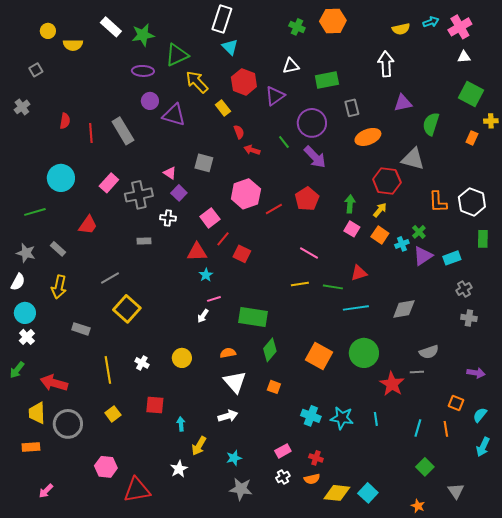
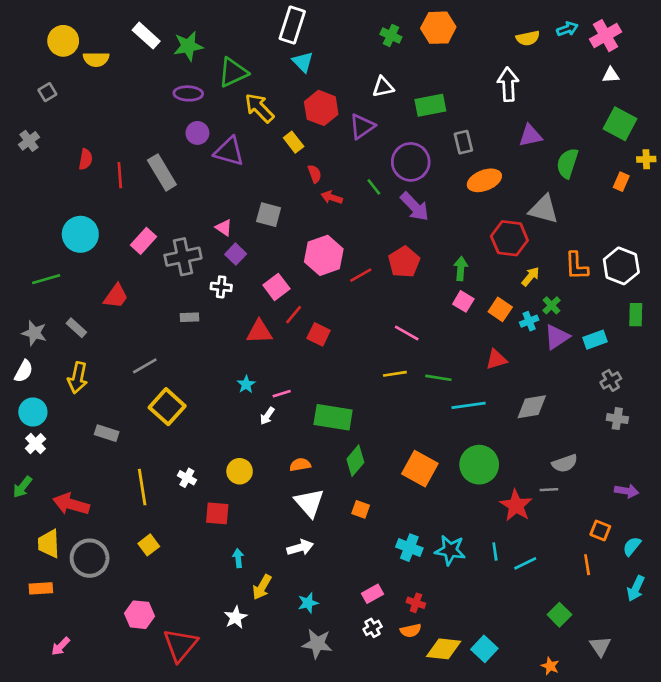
yellow circle: (48, 31) -> (63, 41), size x1.5
yellow arrow: (380, 210) -> (530, 276), moved
red triangle: (359, 273) -> (496, 359), moved
cyan star: (206, 275) -> (246, 384), moved
red square: (155, 405) -> (217, 513), moved
cyan line: (418, 428) -> (525, 563), moved, turned 48
red triangle: (137, 490) -> (180, 645), turned -40

